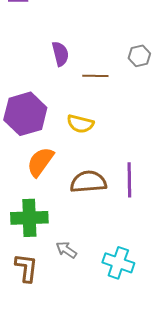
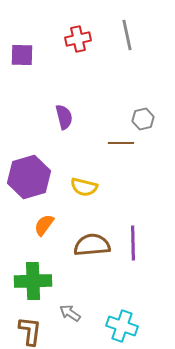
brown line: (95, 76) -> (121, 143), moved
orange semicircle: (40, 162) -> (44, 225), size x0.7

